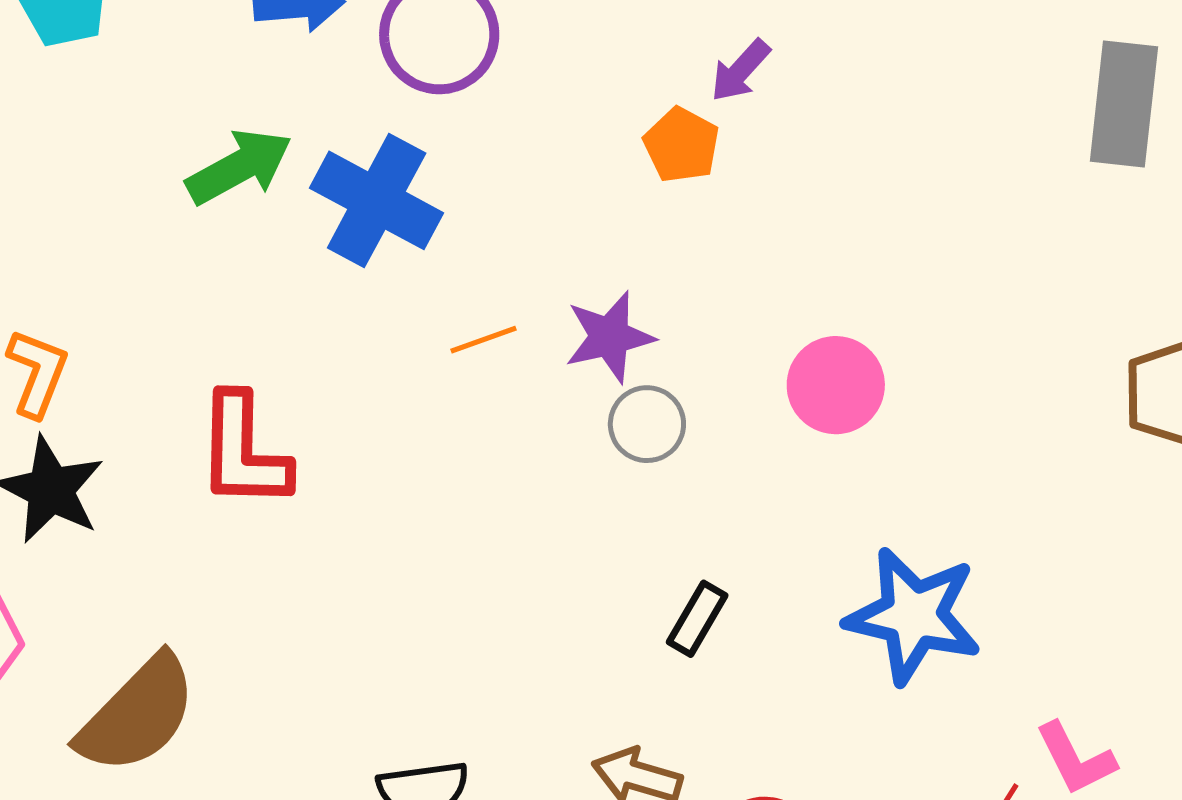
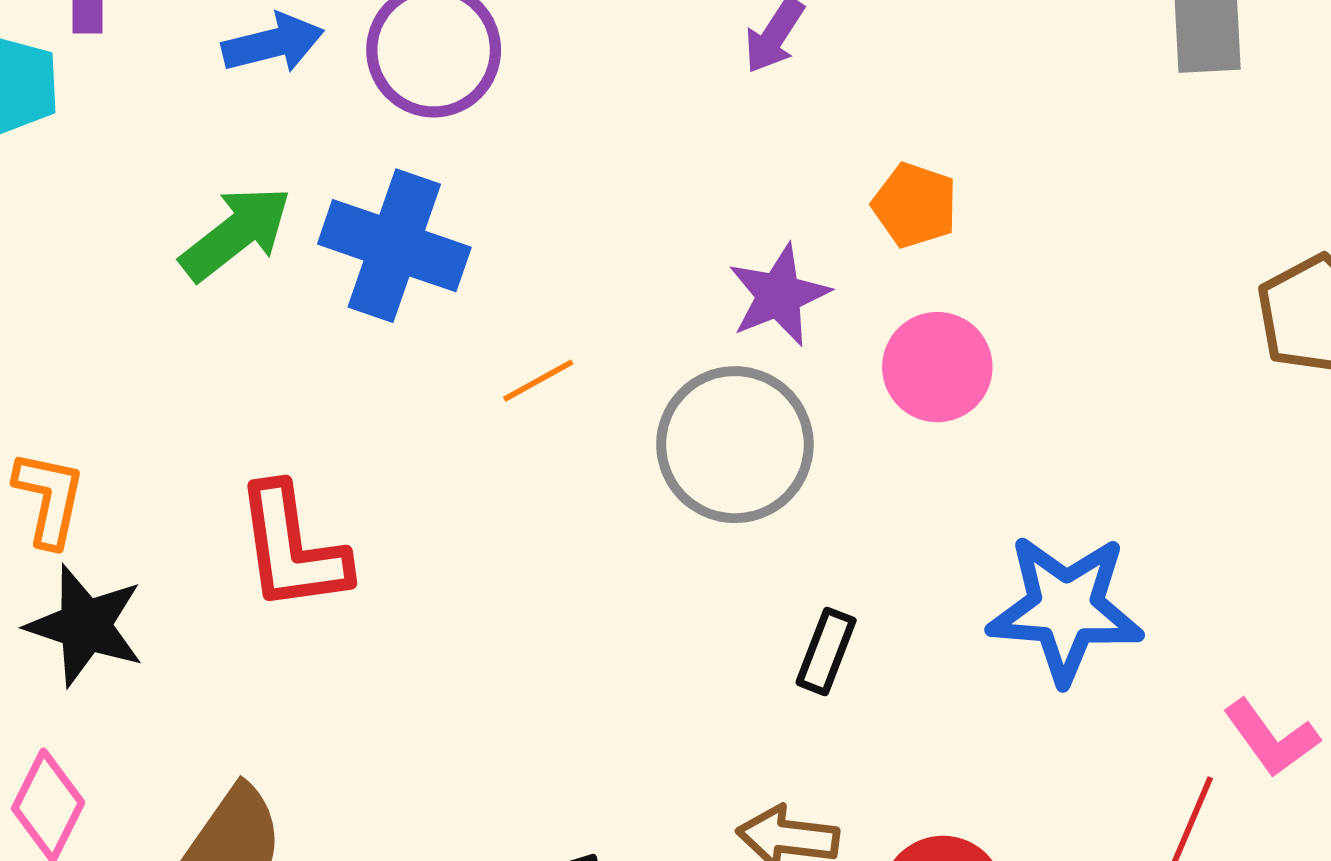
orange pentagon: (682, 145) -> (915, 205), moved
purple star: (610, 337) -> (779, 295), moved
gray circle: (647, 424) -> (735, 445), size x1.8

